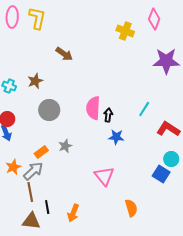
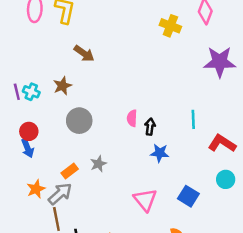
brown arrow: (64, 54) -> (84, 53), moved
pink semicircle: (93, 108) -> (132, 118), size x0.6
cyan line: (144, 109) -> (193, 119), turned -35
blue square: (161, 174) -> (188, 196), moved

